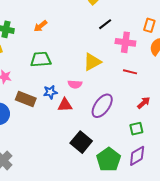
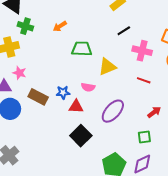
green trapezoid: (41, 59) -> (82, 49), moved
black square: (81, 142) -> (81, 136), moved

